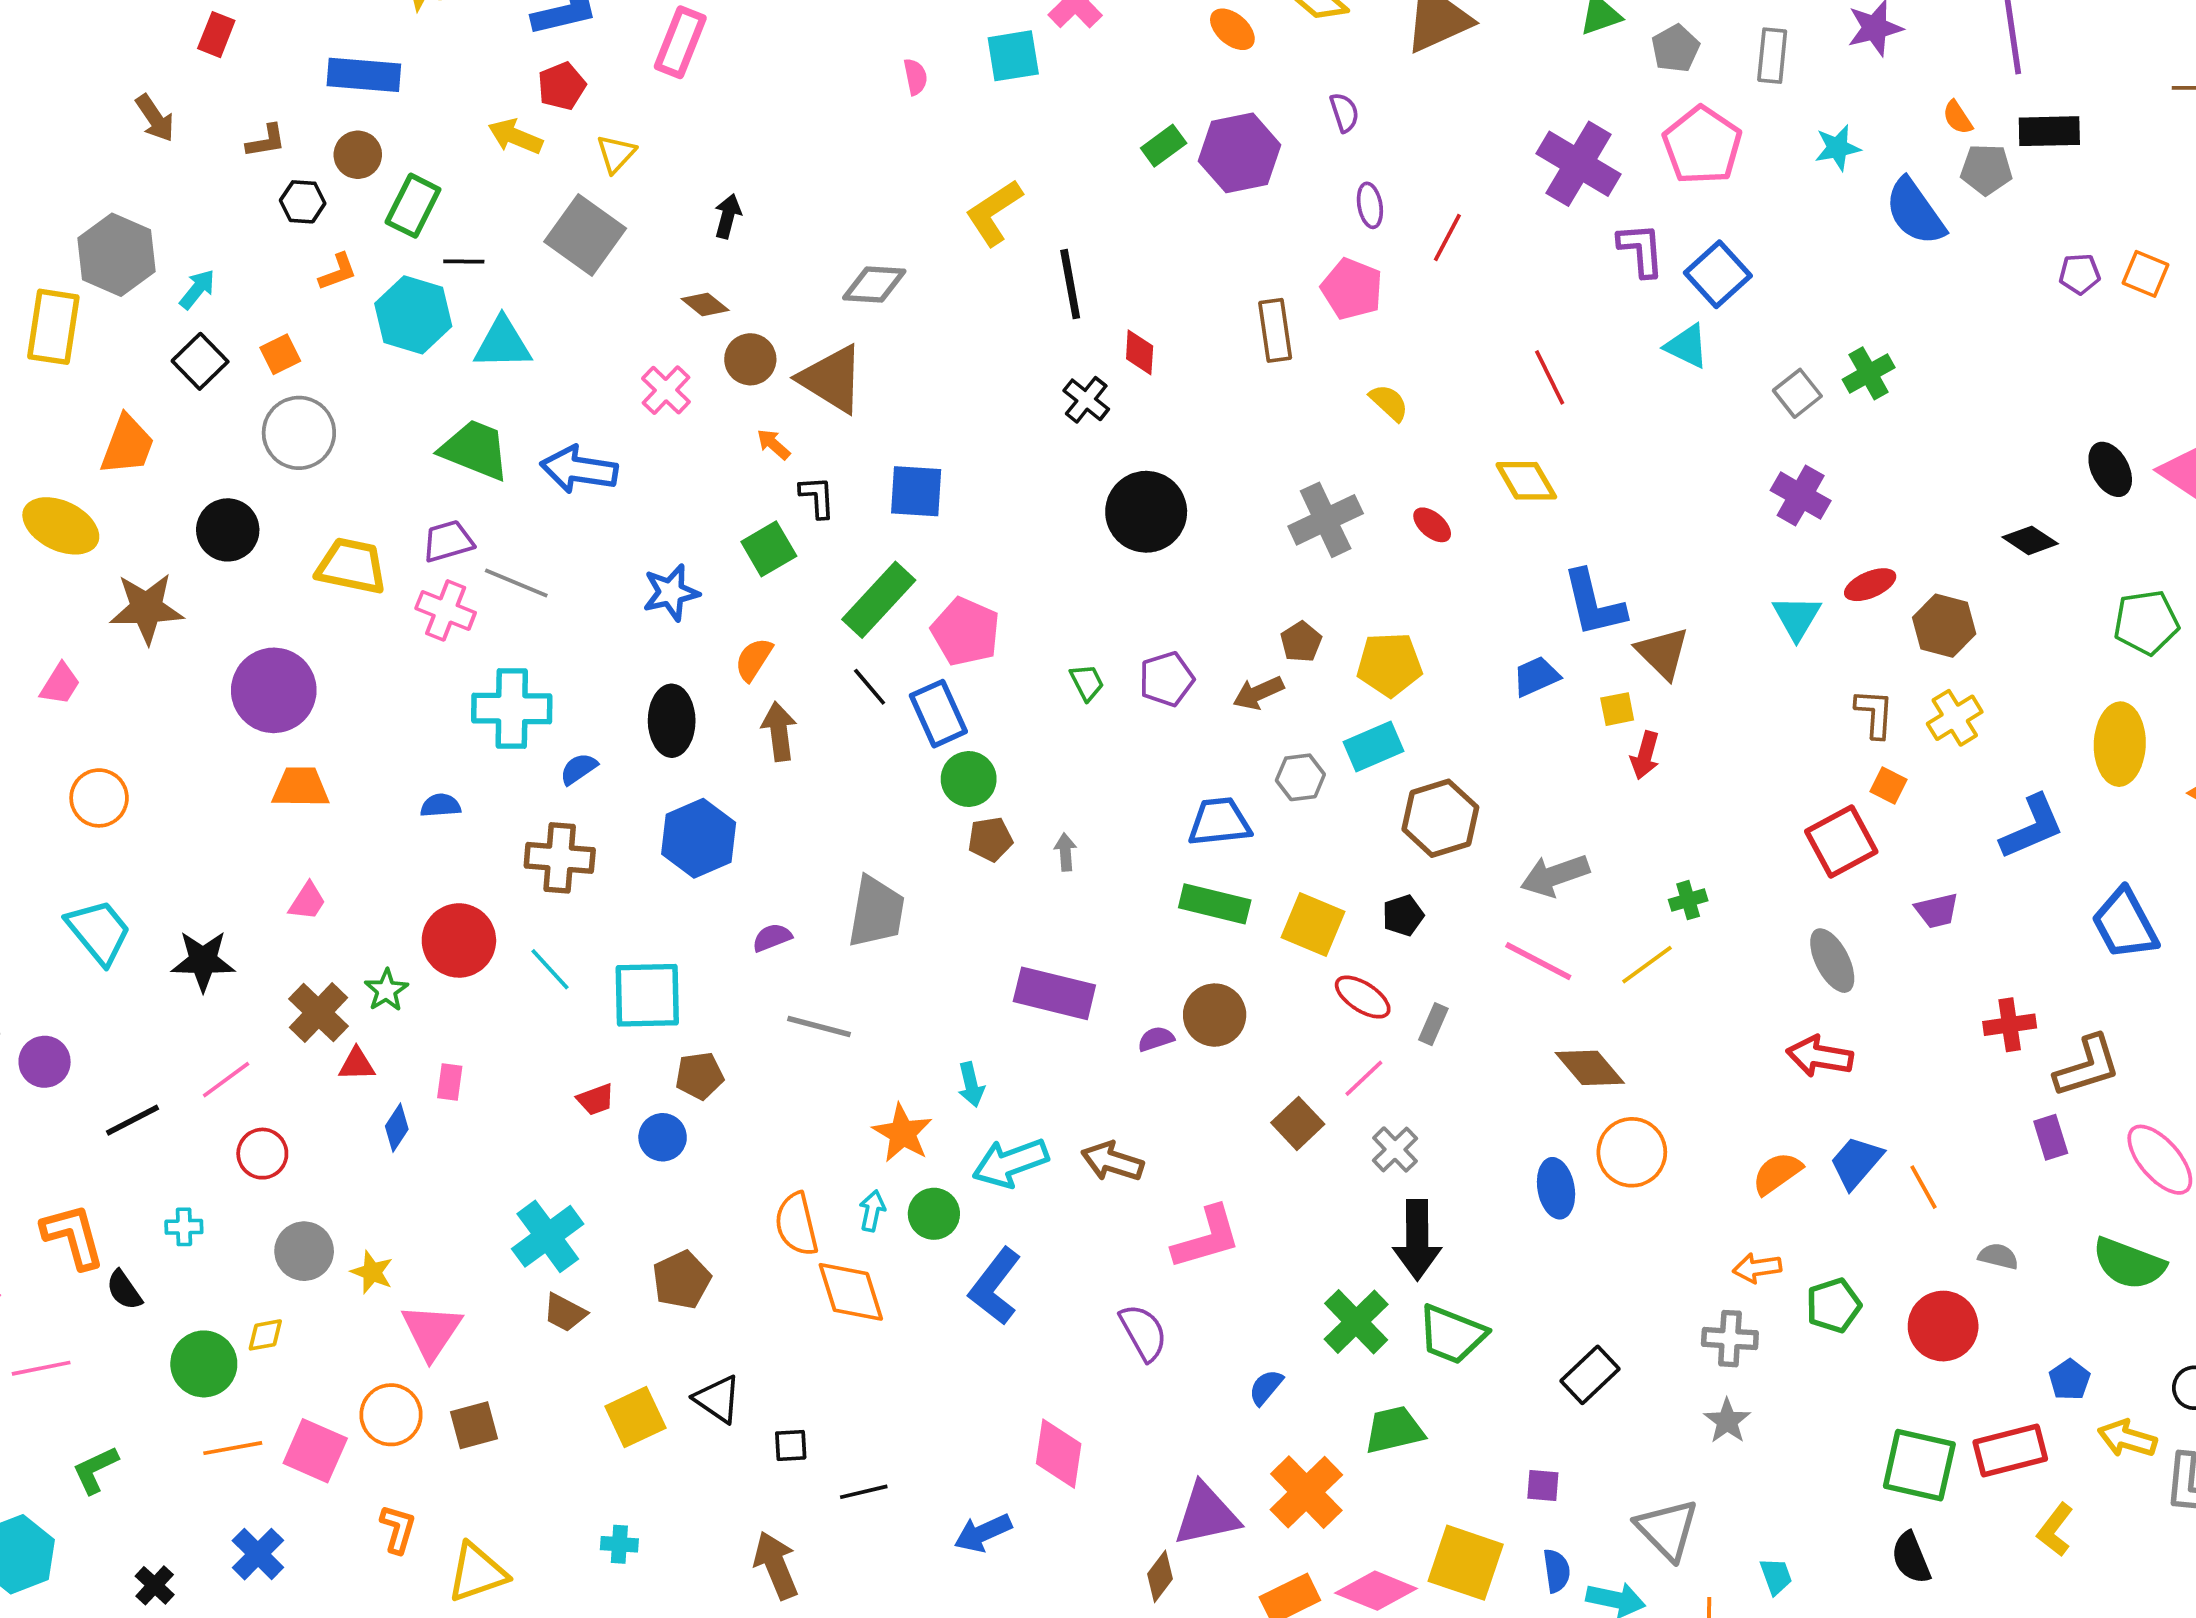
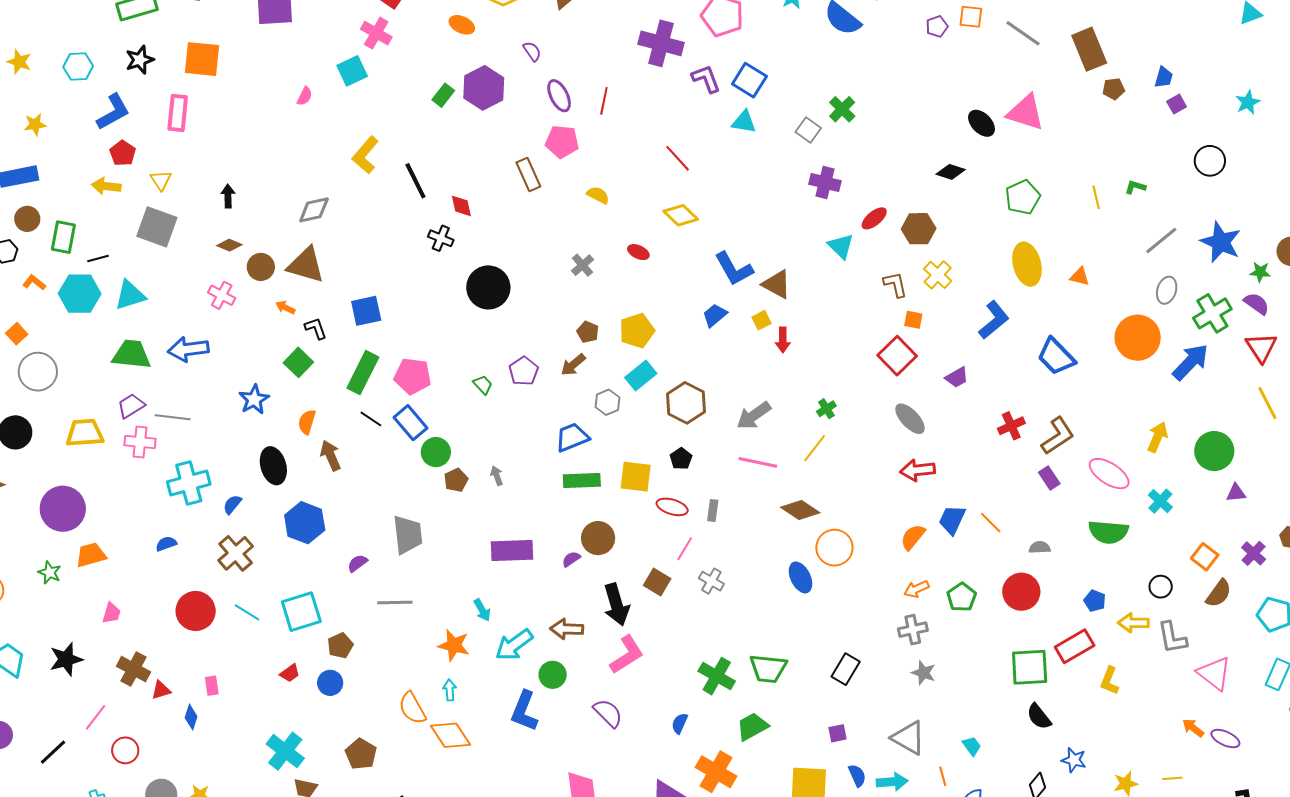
pink semicircle: (915, 77) -> (305, 96), turned 54
purple ellipse: (1370, 205) -> (559, 96), size x1.4
orange L-shape: (338, 272) -> (34, 282), turned -105
gray cross: (1326, 520) -> (583, 265), size x0.6
brown cross: (560, 858) -> (236, 553), turned -30
green star: (386, 990) -> (50, 573), moved
green circle: (934, 1214) -> (553, 675), moved
black arrow: (1417, 1240) -> (616, 604), moved

